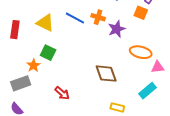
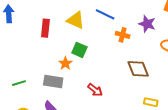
orange cross: (98, 17) -> (123, 35), moved
purple star: (117, 29) -> (147, 24), turned -30
gray rectangle: (21, 83) -> (53, 82), turned 30

